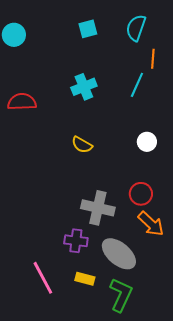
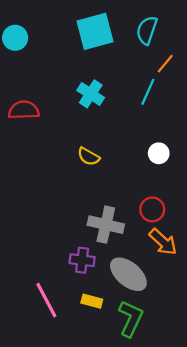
cyan square: (88, 29) -> (95, 31), size x1.8
orange line: (153, 59) -> (165, 64), turned 36
cyan cross: (84, 87) -> (91, 94), turned -35

